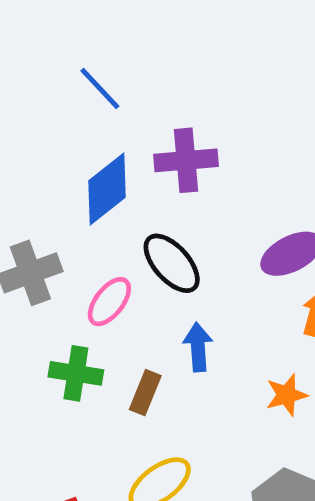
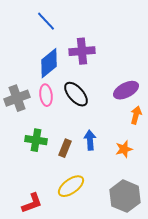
pink ellipse: (109, 302) -> (46, 95), moved, turned -45
blue arrow: (198, 347) -> (90, 140), moved

